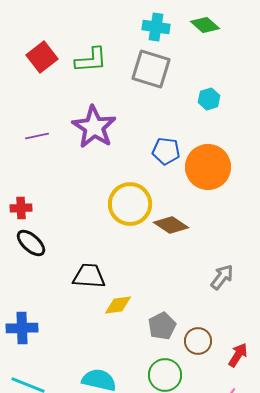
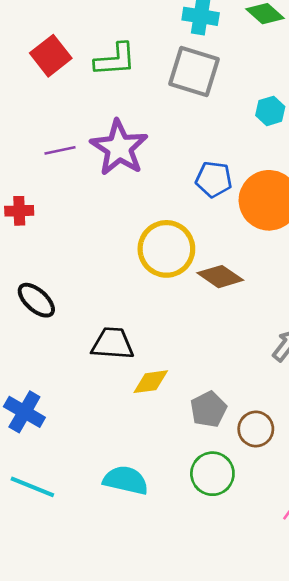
purple line: (37, 136) -> (60, 150), moved
red cross: (21, 208) -> (19, 211), moved
blue cross: (22, 328) -> (24, 412), turned 32

